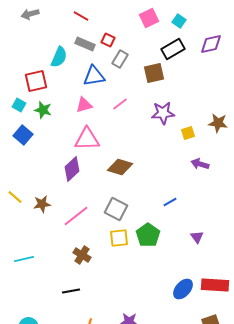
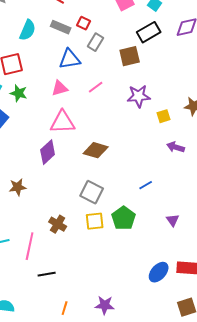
cyan semicircle: (59, 57) -> (28, 30), moved
pink line: (76, 216) -> (30, 246), moved, turned -40
brown cross: (82, 255) -> (58, 224), moved

